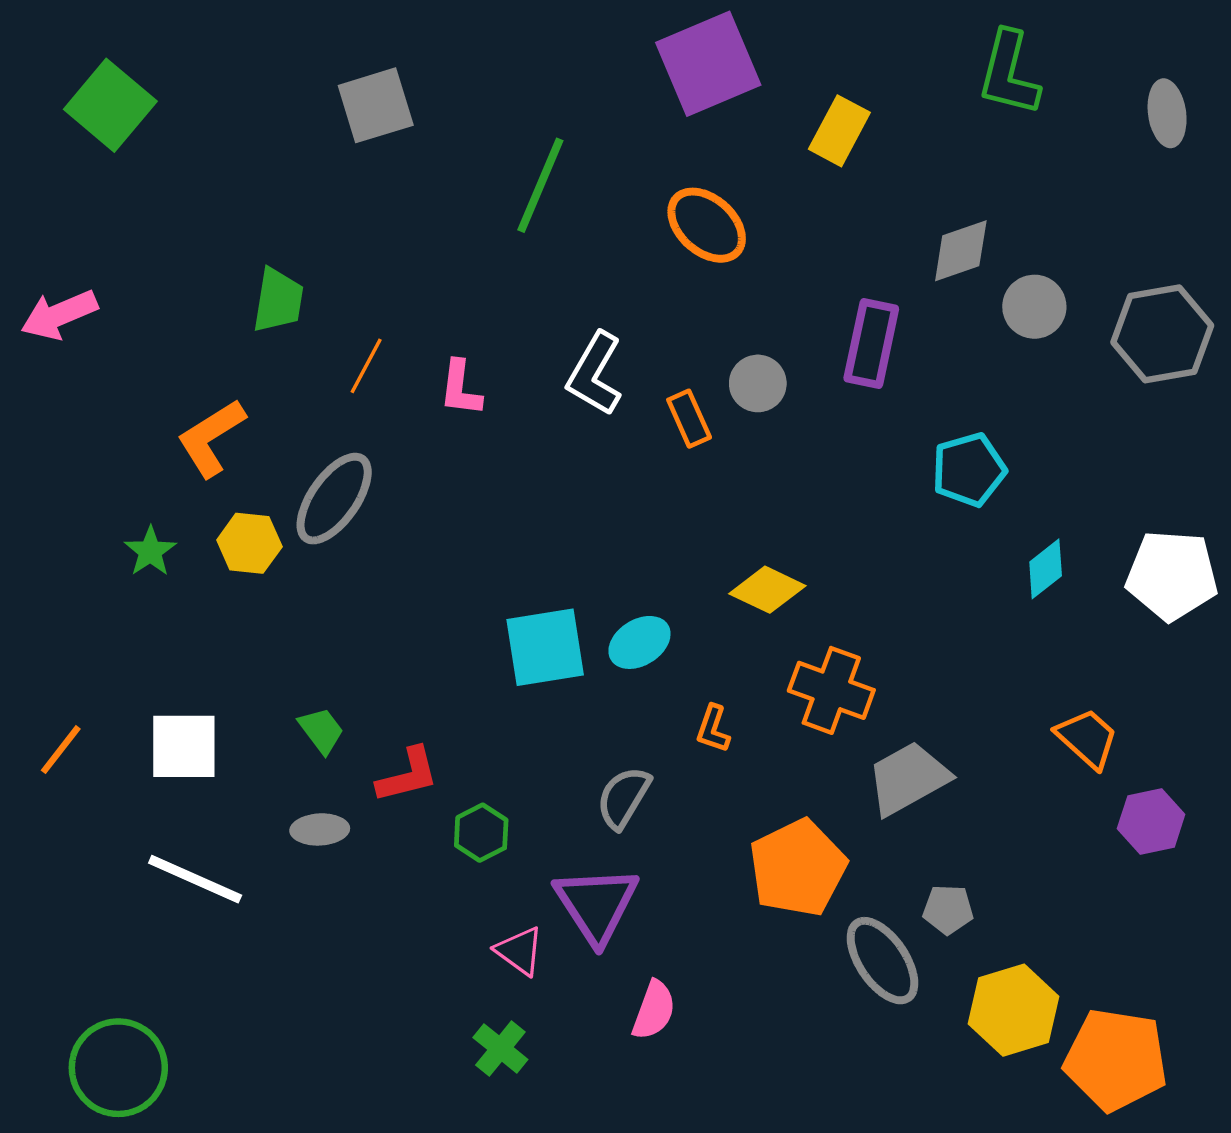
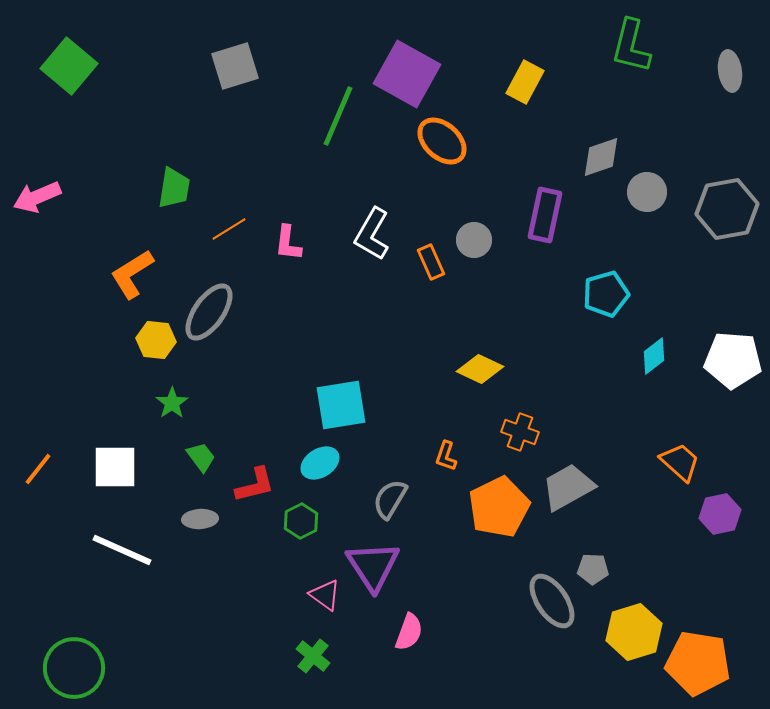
purple square: (708, 64) -> (407, 74), moved, turned -38
orange line: (366, 366) -> (229, 229), turned 30
green star: (150, 551) -> (172, 403), moved
cyan ellipse: (639, 642) -> (320, 463), moved
orange cross: (831, 690) -> (520, 432), size x0.7
orange pentagon: (798, 868) -> (499, 507), moved

